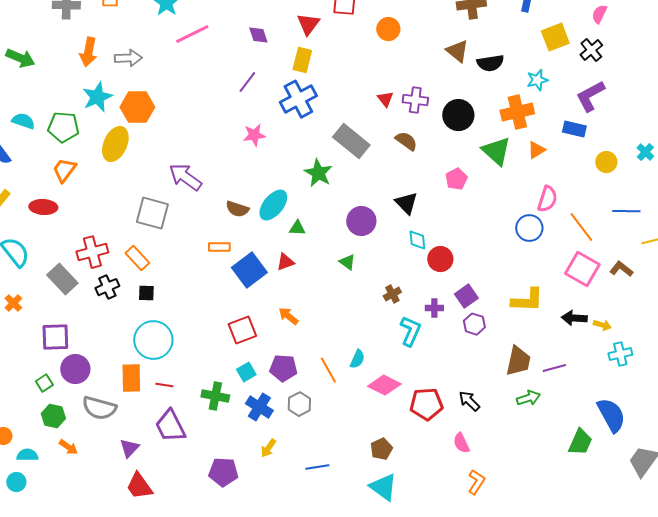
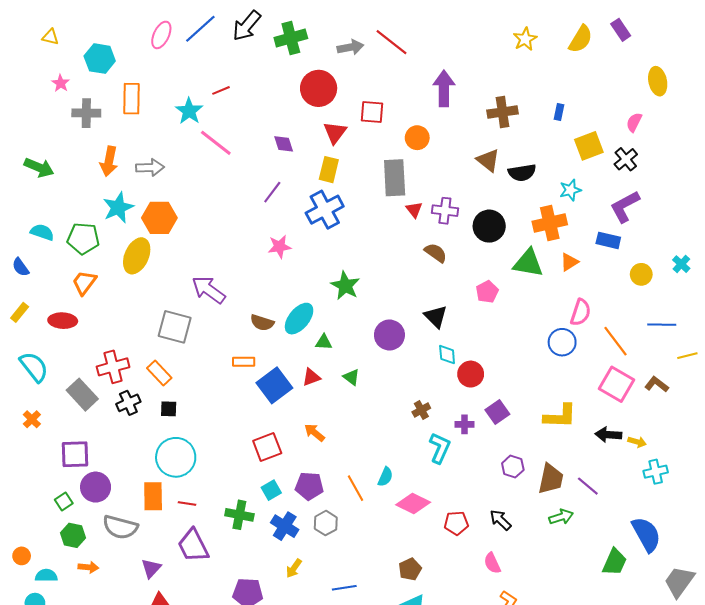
pink line: (192, 34) -> (216, 143), turned 64
gray rectangle: (351, 141) -> (395, 178), moved, turned 48
green triangle: (496, 151) -> (528, 263), turned -32
green triangle: (347, 262) -> (351, 377), moved
purple hexagon: (474, 324) -> (513, 467), moved
purple line: (554, 368) -> (588, 486), turned 55
red pentagon: (426, 404) -> (456, 523), size x0.7
orange arrow: (68, 447) -> (88, 567), turned -30

